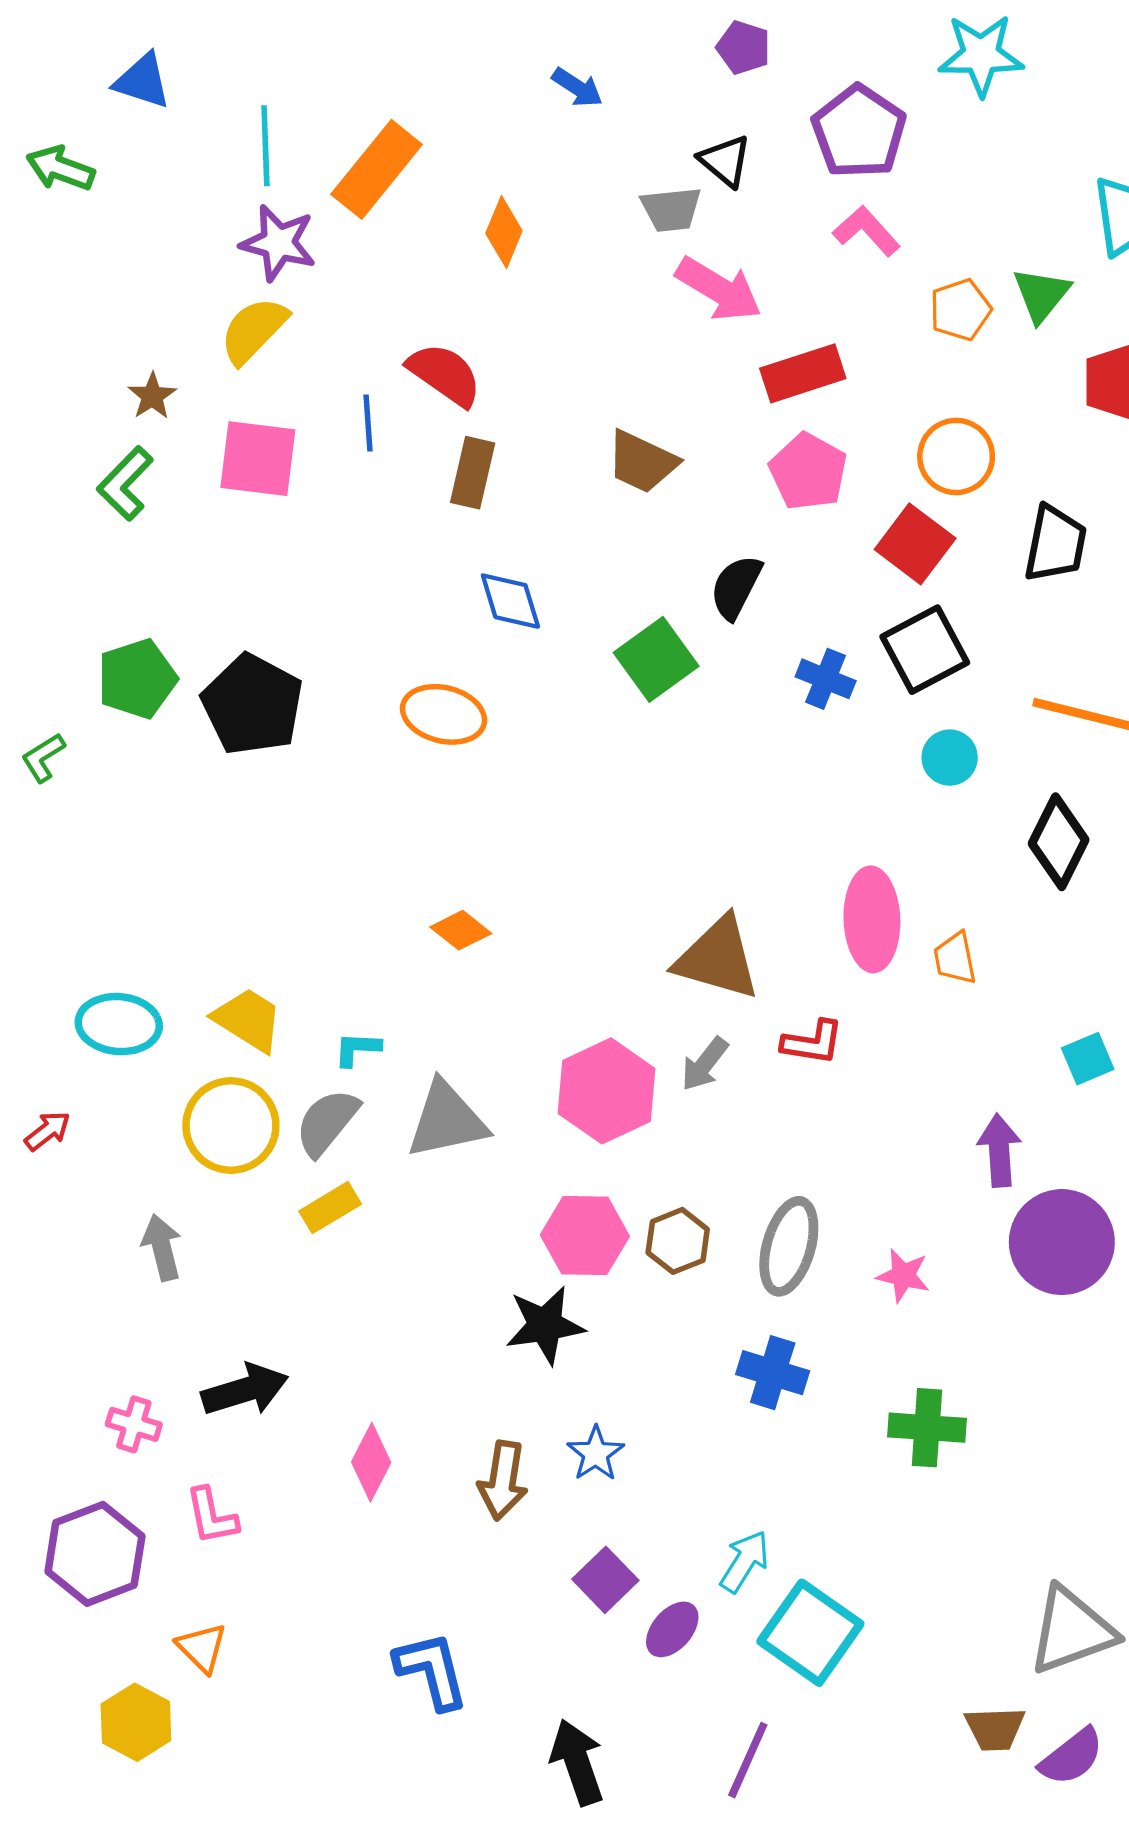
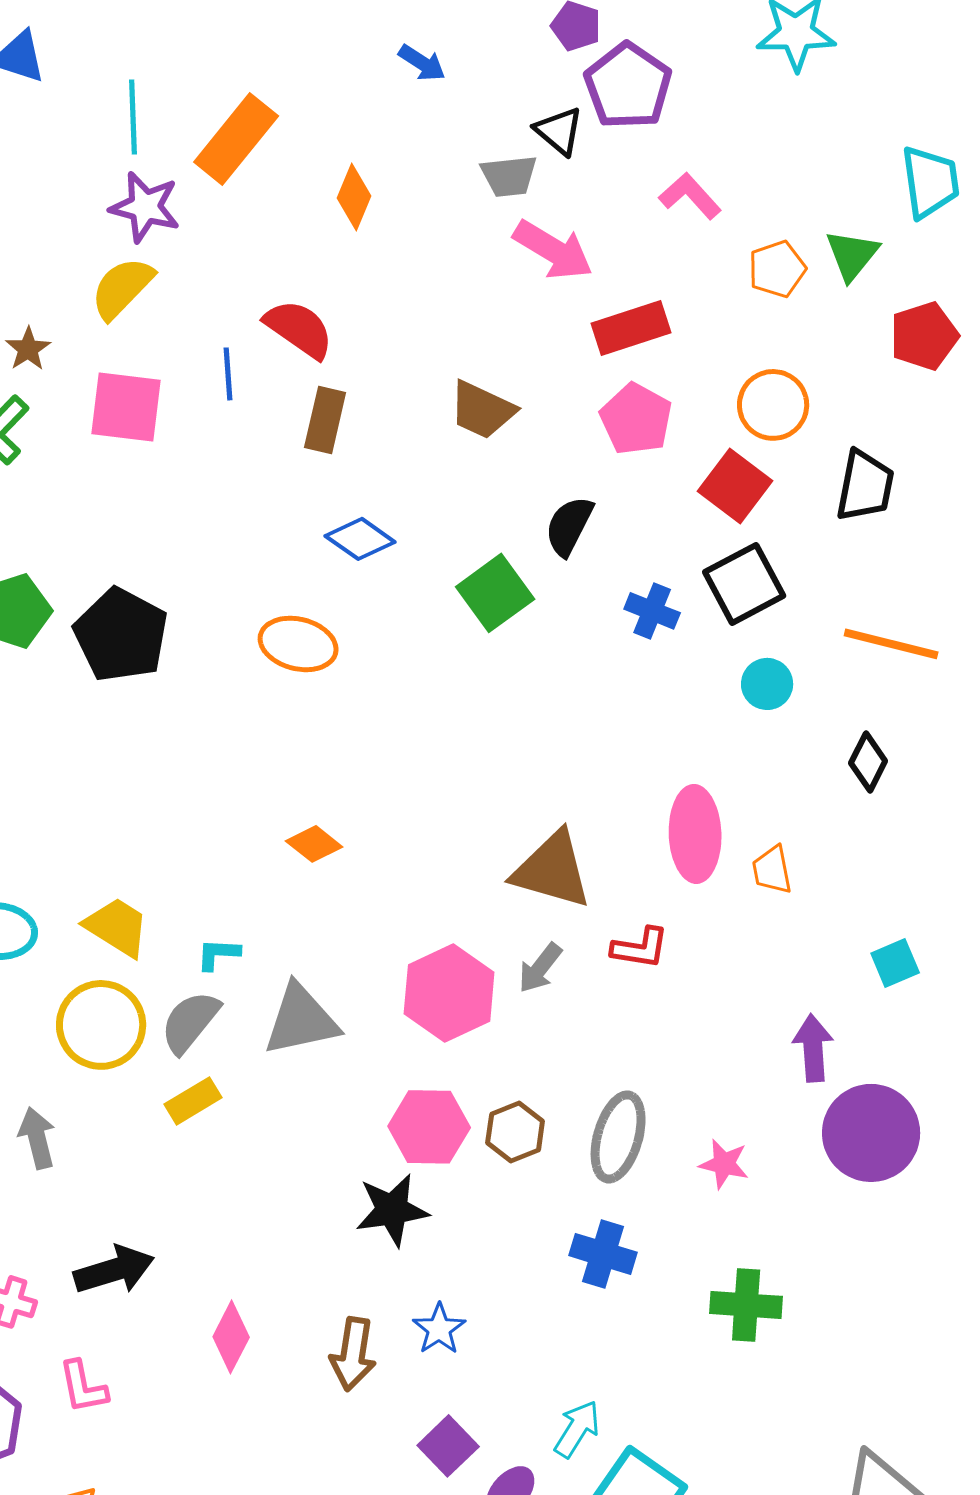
purple pentagon: (859, 132) -> (628, 86), moved
blue diamond: (510, 601) -> (360, 539), turned -38
black diamond: (1059, 842) -> (868, 762), size x0.7

